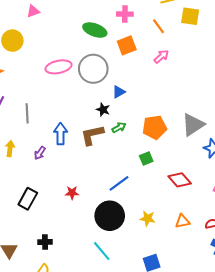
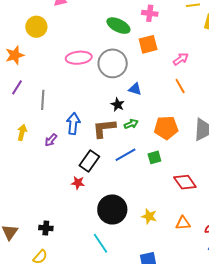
orange line: (159, 26) -> (180, 86), moved
blue triangle: (119, 92) -> (135, 89), turned 40
blue line: (119, 183) -> (126, 155), moved
black rectangle: (28, 199) -> (89, 161), moved

